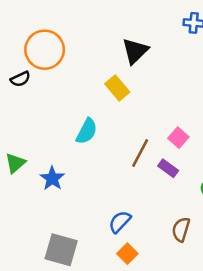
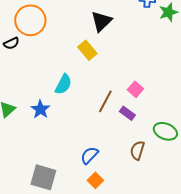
blue star: (52, 178) -> (40, 109), moved
brown semicircle: (181, 229) -> (137, 150), moved

